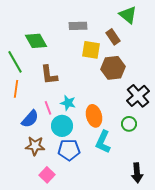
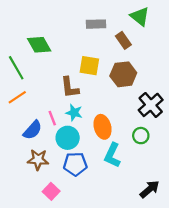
gray rectangle: (78, 26) -> (96, 24), moved
yellow square: (91, 50) -> (89, 66), moved
brown L-shape: (49, 75) -> (70, 87), moved
orange line: (16, 89) -> (17, 97), turned 48
black arrow: (137, 173) -> (150, 189), turned -126

